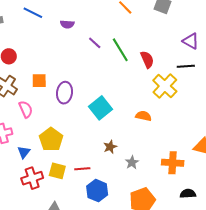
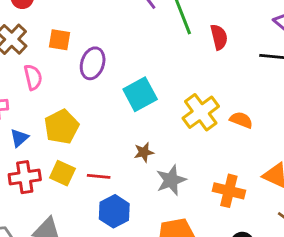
yellow cross: (165, 86) -> (201, 112), moved
orange semicircle: (143, 116) -> (241, 120), moved
gray star: (132, 162) -> (171, 180), size x1.5

